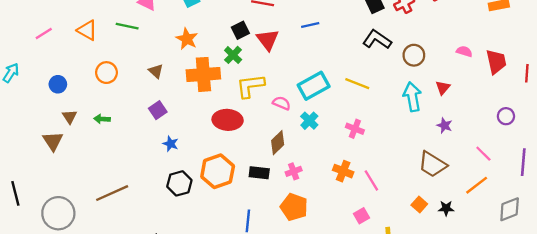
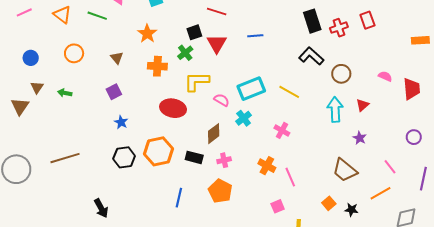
orange cross: (203, 74) -> (157, 66), size x0.7

